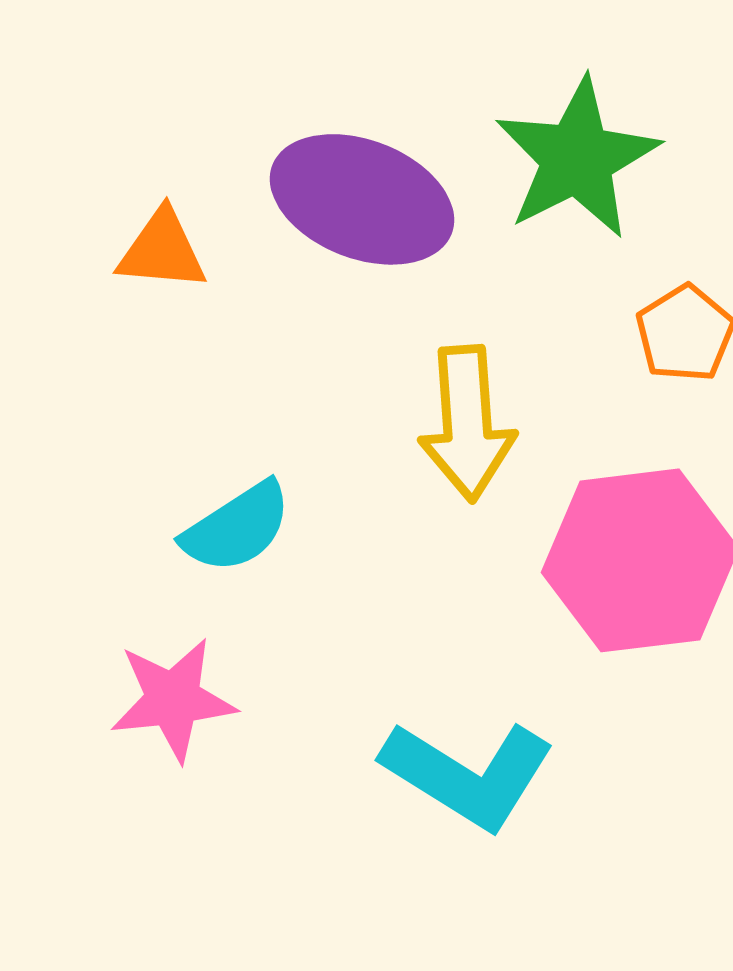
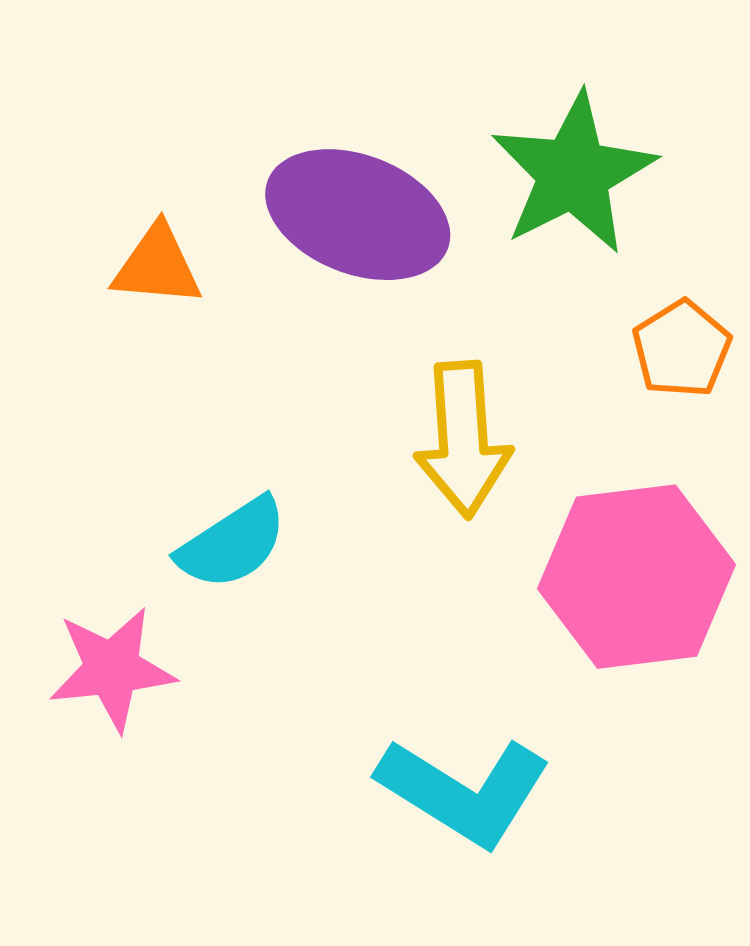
pink star: (173, 699) -> (112, 669), moved

